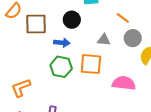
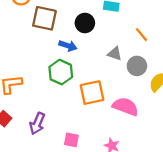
gray circle: (133, 38) -> (137, 66), moved
orange square: (91, 64) -> (92, 93), moved, turned -30

